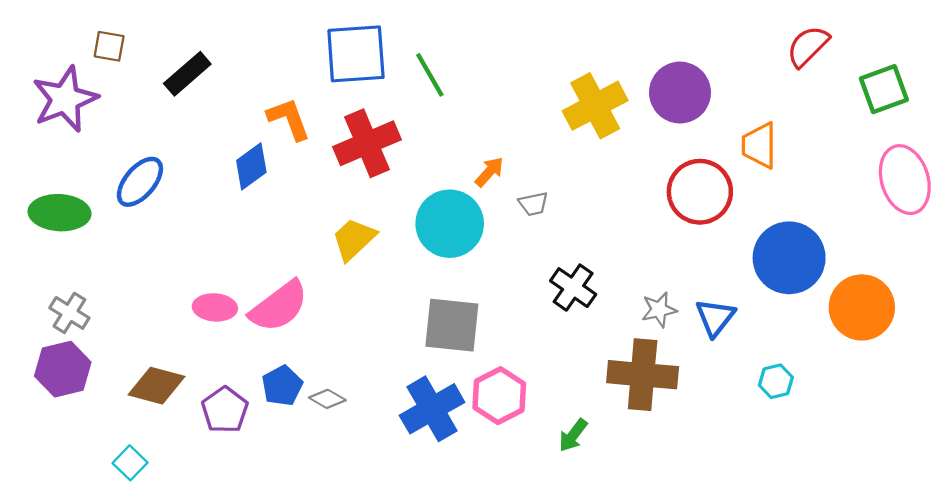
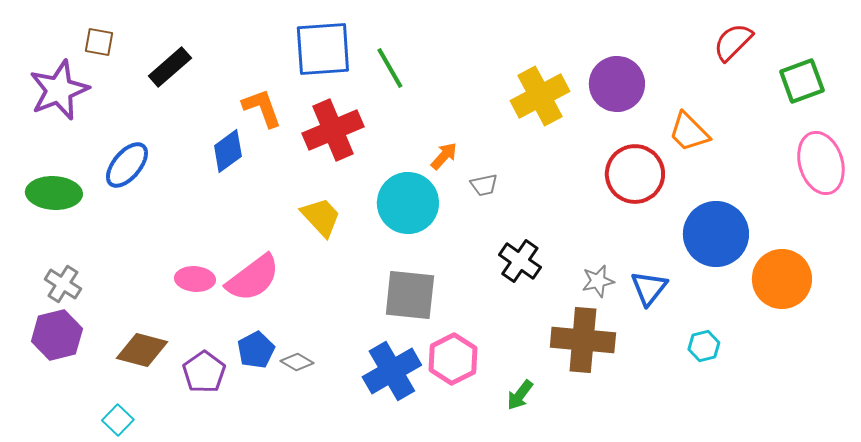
orange trapezoid: (759, 145) -> (689, 132), turned -45
yellow trapezoid: (354, 239) -> (321, 217), turned 90

